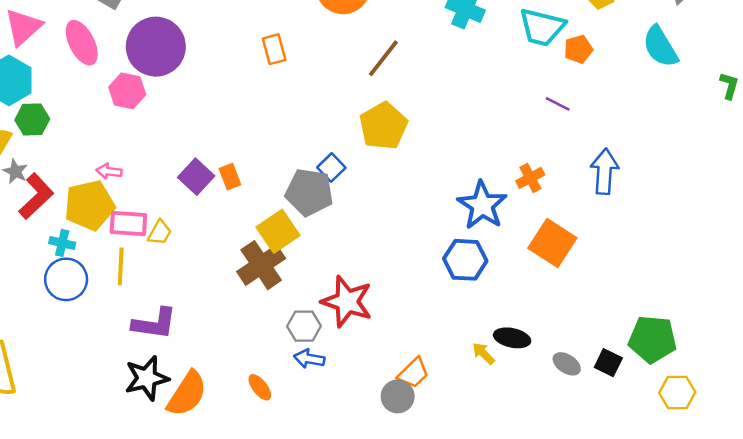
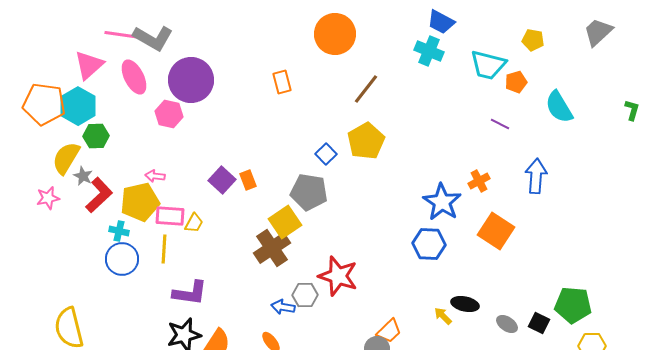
cyan semicircle: (660, 47) -> (559, 107), moved
blue square: (331, 168) -> (326, 154), moved
blue arrow: (309, 359) -> (283, 307), moved

